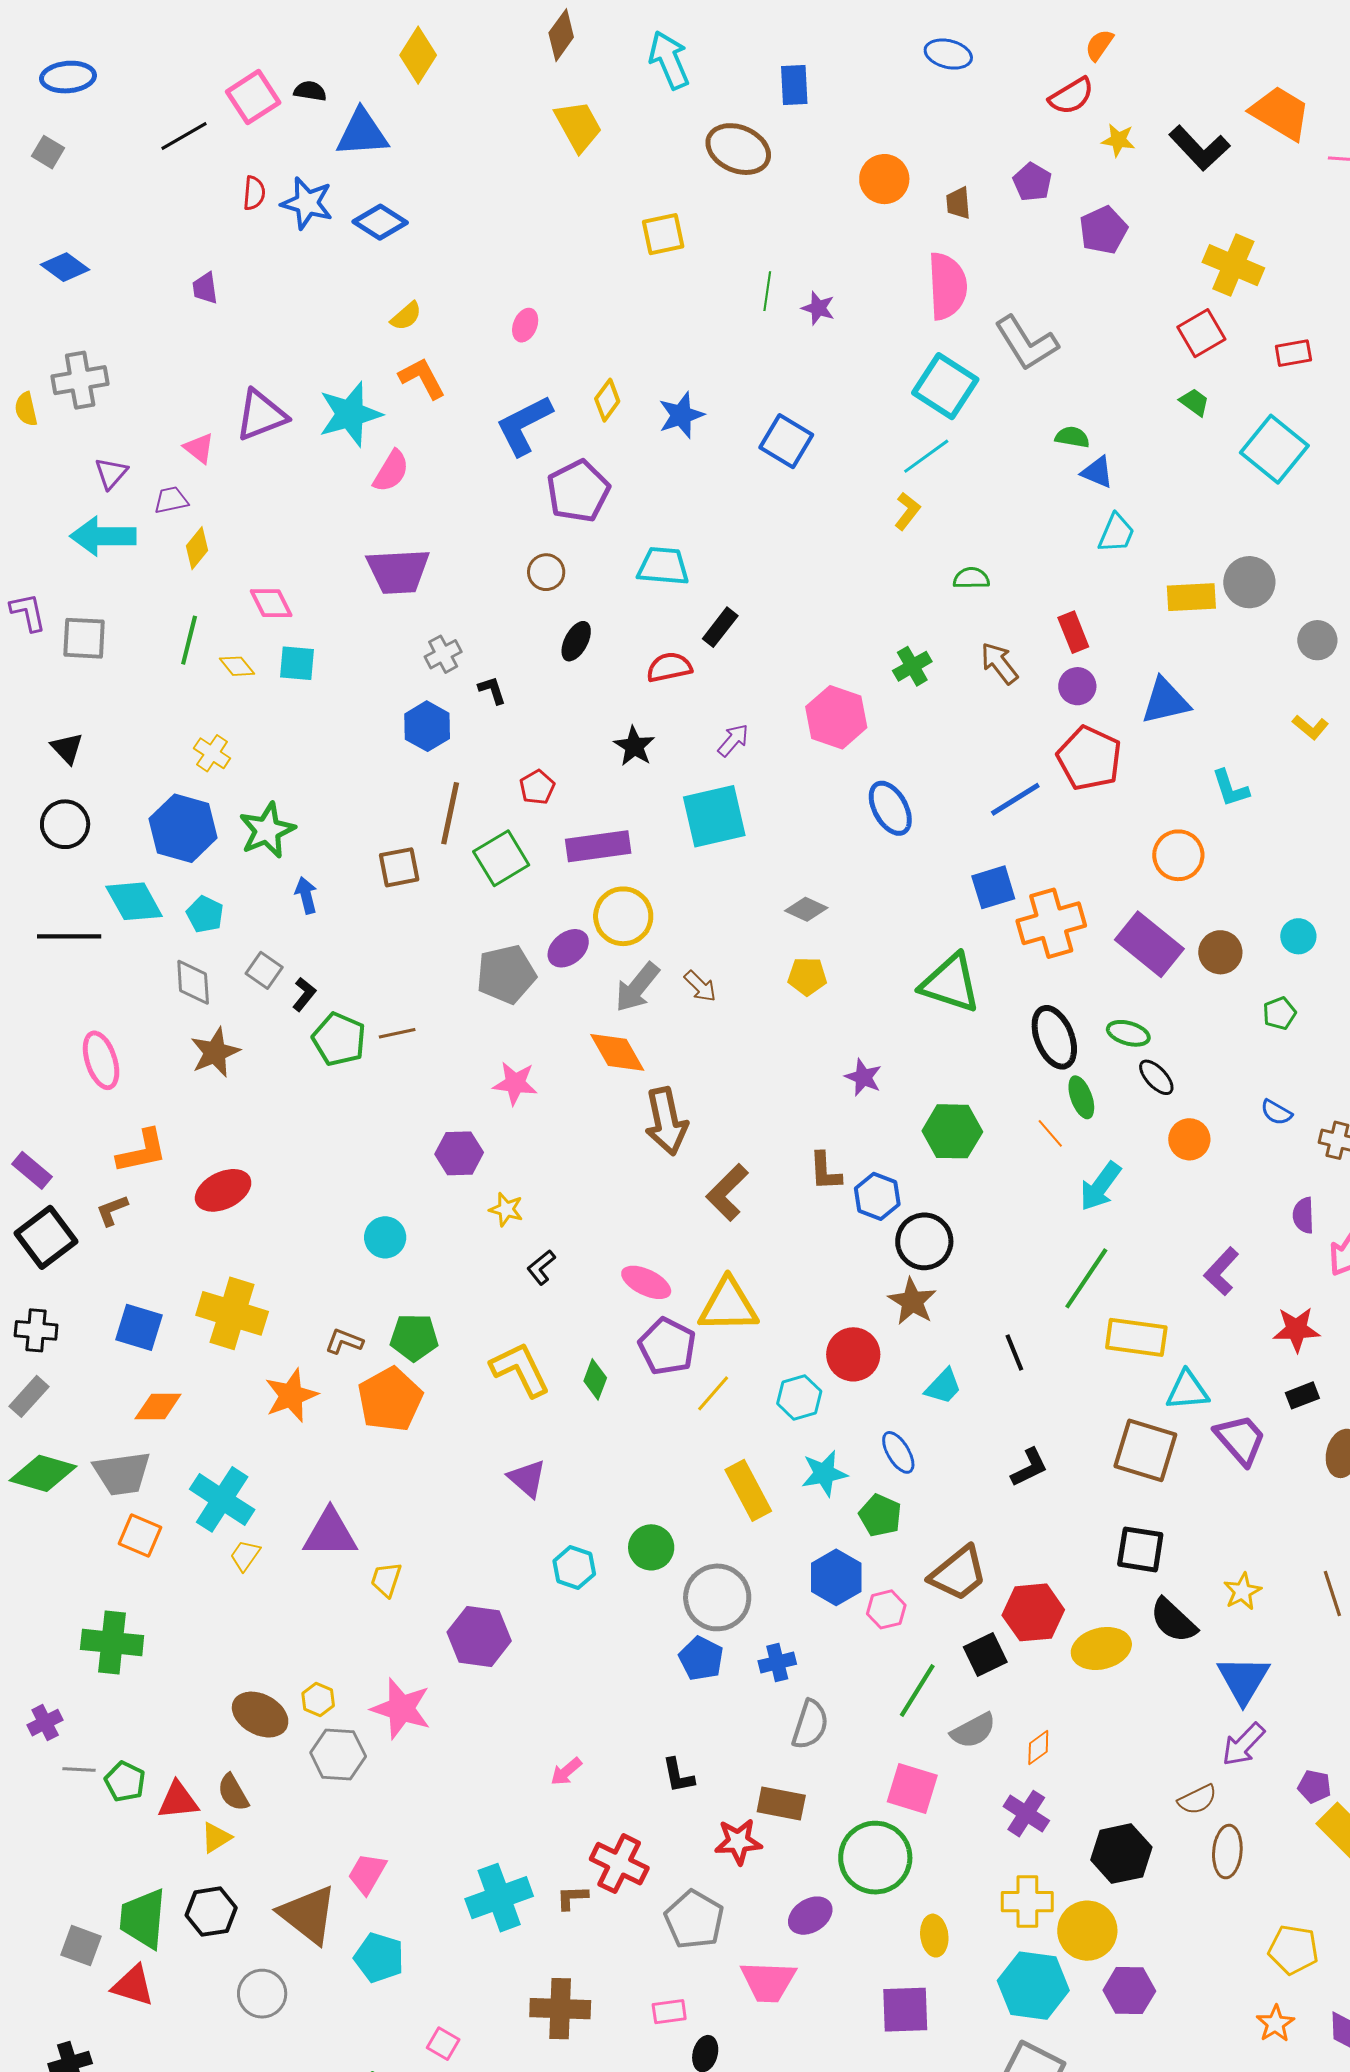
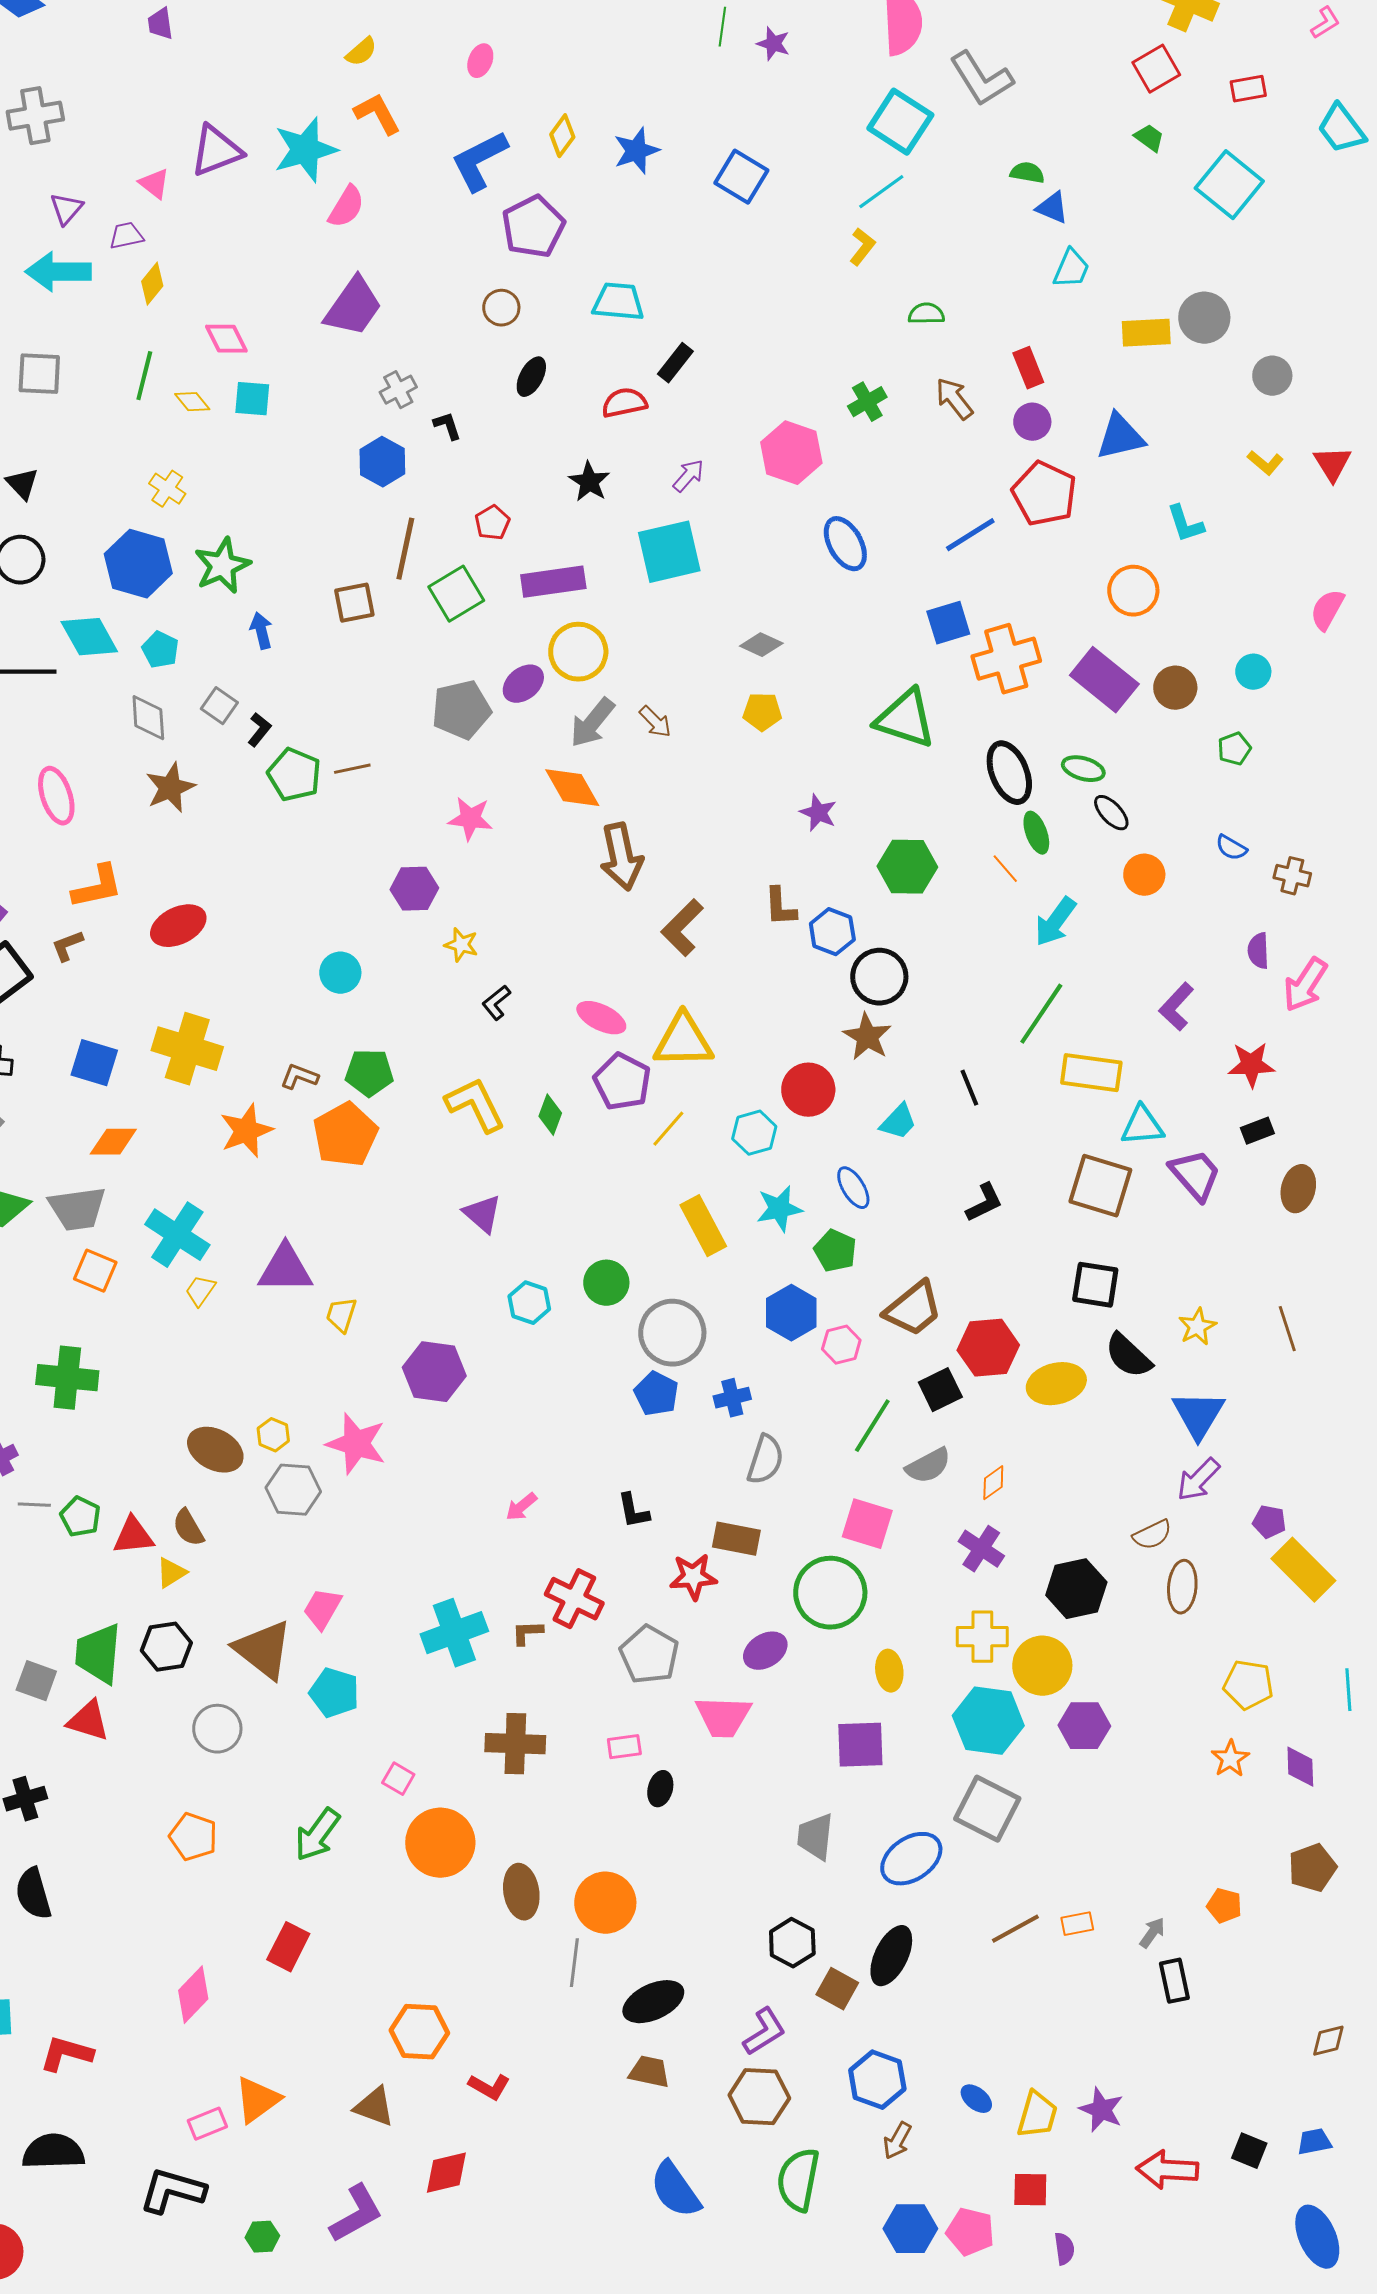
purple trapezoid: (398, 571) -> (353, 307), turned -52

